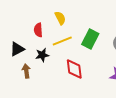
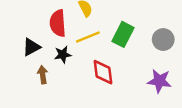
red semicircle: (38, 30) -> (58, 23), size x1.5

